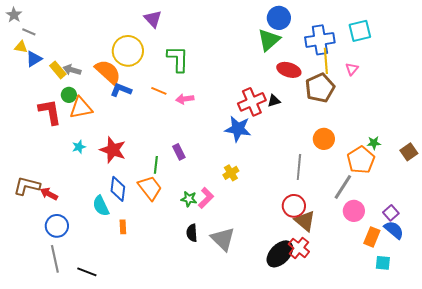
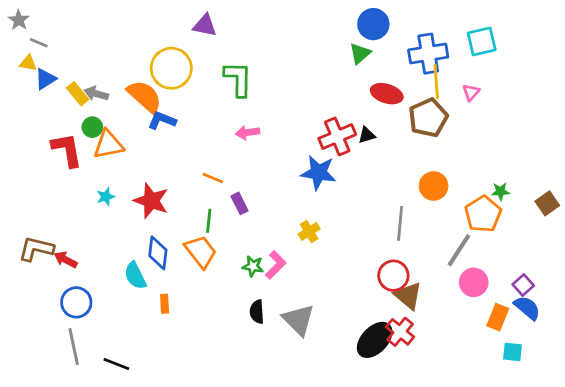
purple triangle: (153, 19) -> (205, 25), turned -36
green triangle: (269, 40) -> (360, 54), size x0.7
orange line: (159, 91) -> (213, 178), moved

